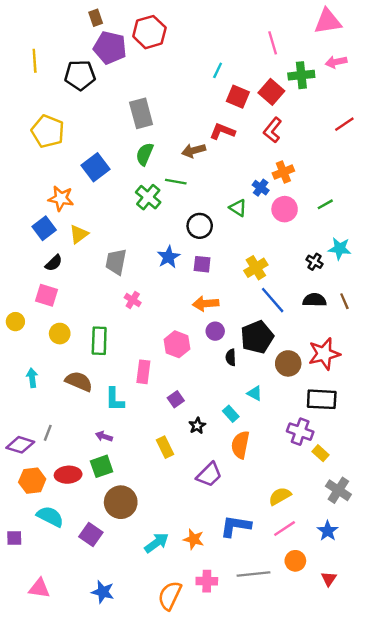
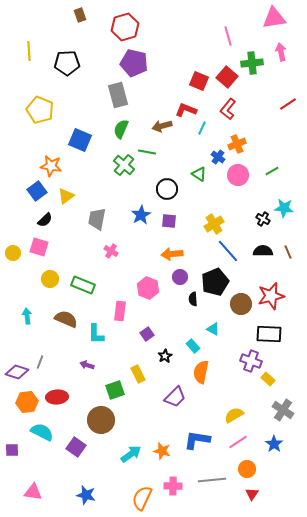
purple pentagon: (110, 48) -> (134, 63), moved
pink arrow: (336, 62) -> (281, 52), turned 90
cyan line: (218, 70) -> (202, 128), moved
blue square: (96, 167) -> (80, 140), turned -30
yellow circle: (15, 322) -> (13, 253), moved
green rectangle: (99, 341) -> (83, 285), turned -70
green square: (102, 466) -> (115, 390), moved
red triangle: (329, 579) -> (252, 494), moved

